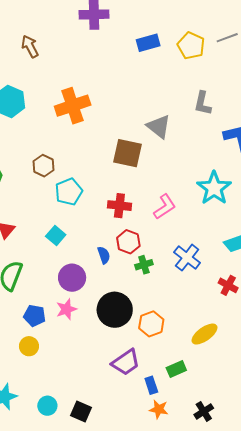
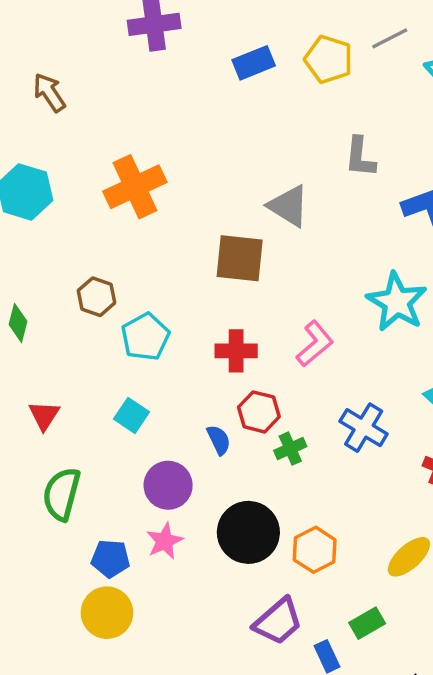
yellow circle: (29, 346) -> (107, 613), size x1.5

